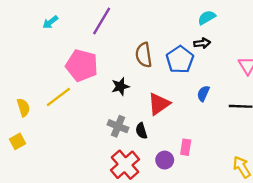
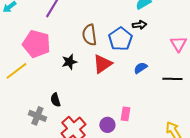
blue semicircle: (203, 93) -> (140, 68), turned 32
red triangle: (159, 104) -> (102, 64), moved
gray cross: (118, 126) -> (37, 116), moved
black semicircle: (141, 131) -> (55, 100), moved

